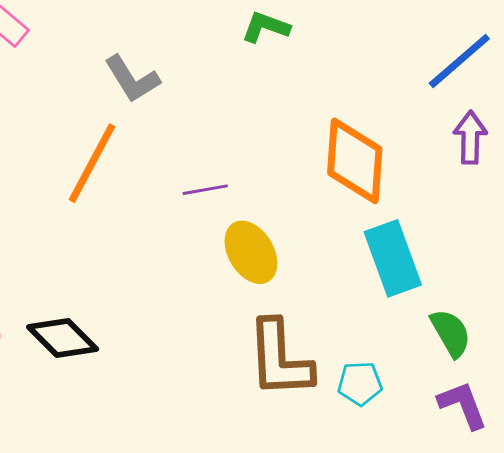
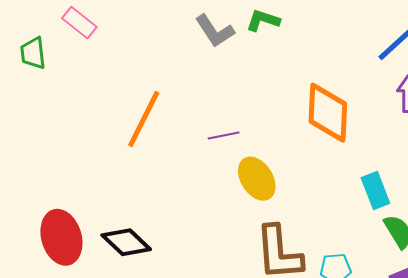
gray L-shape: (132, 79) -> (215, 31), moved
cyan rectangle: (393, 258) -> (375, 191), moved, size x0.7

